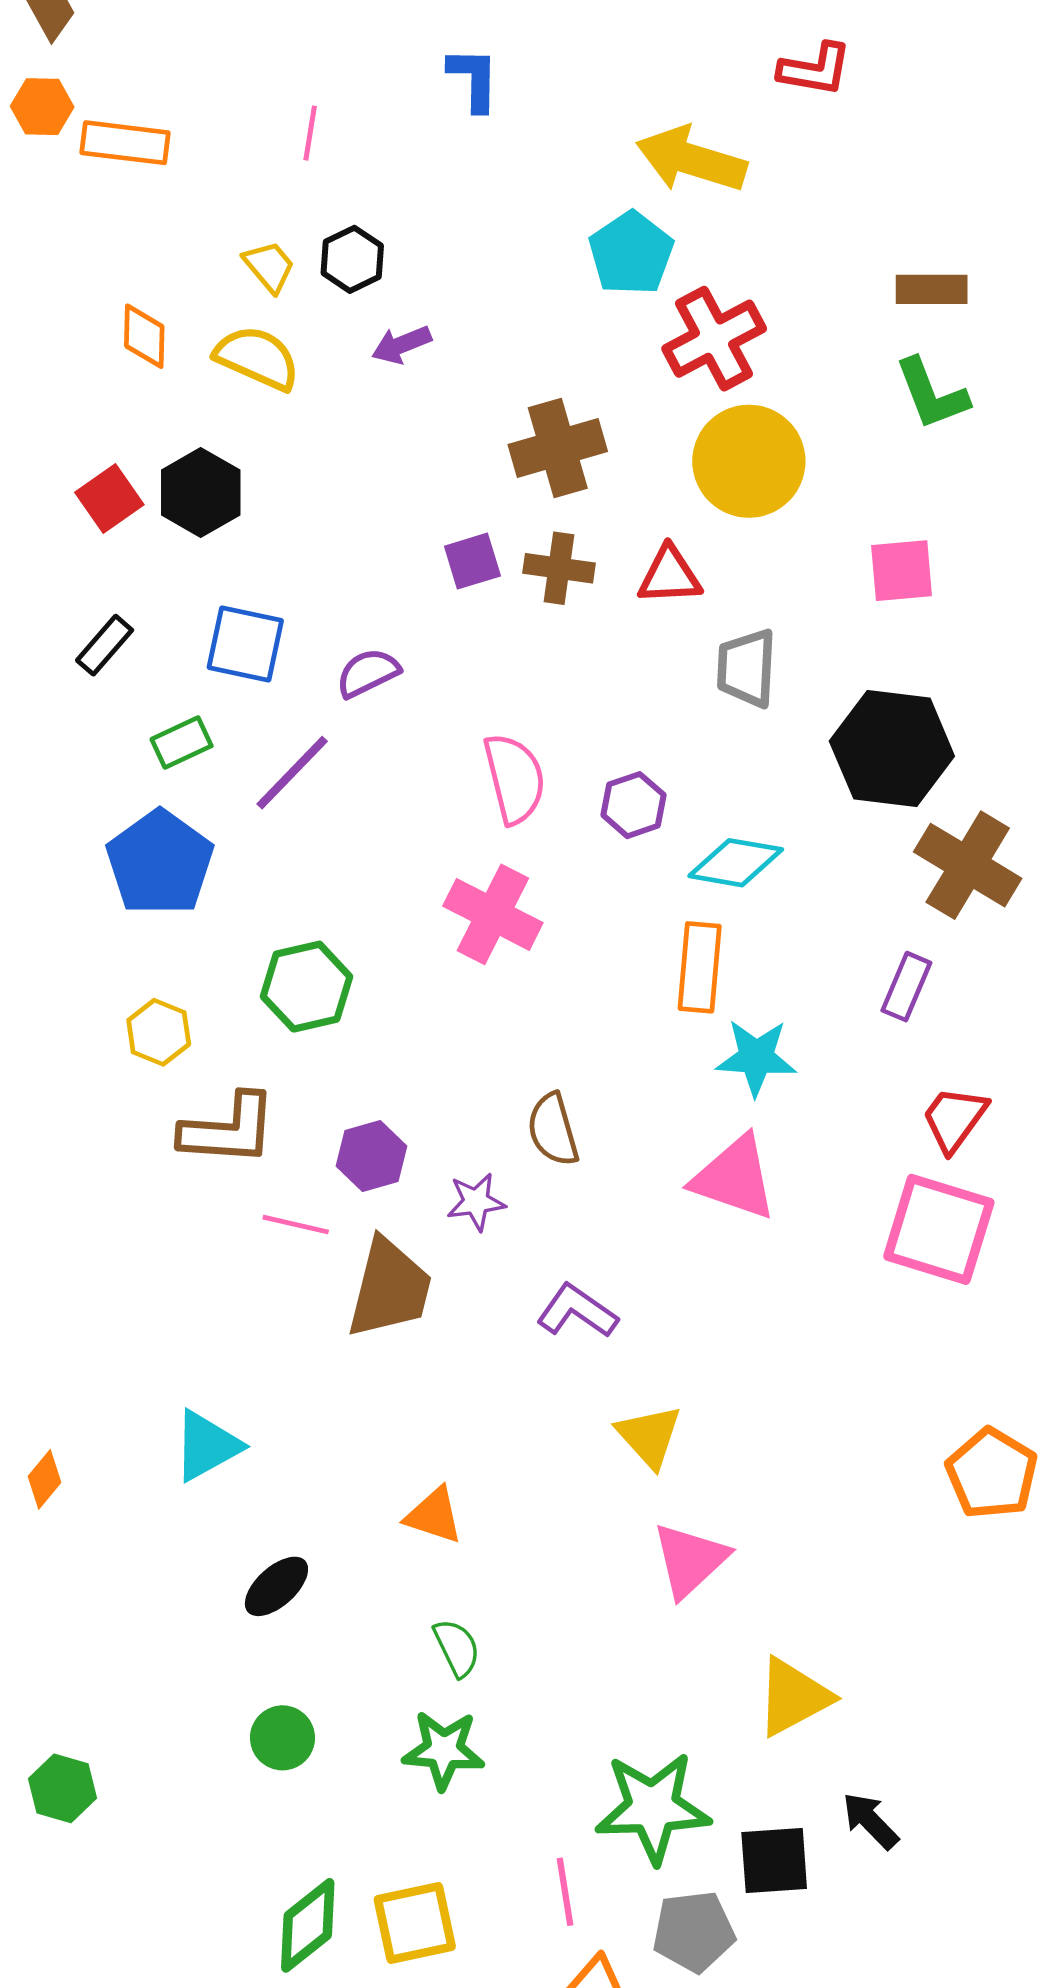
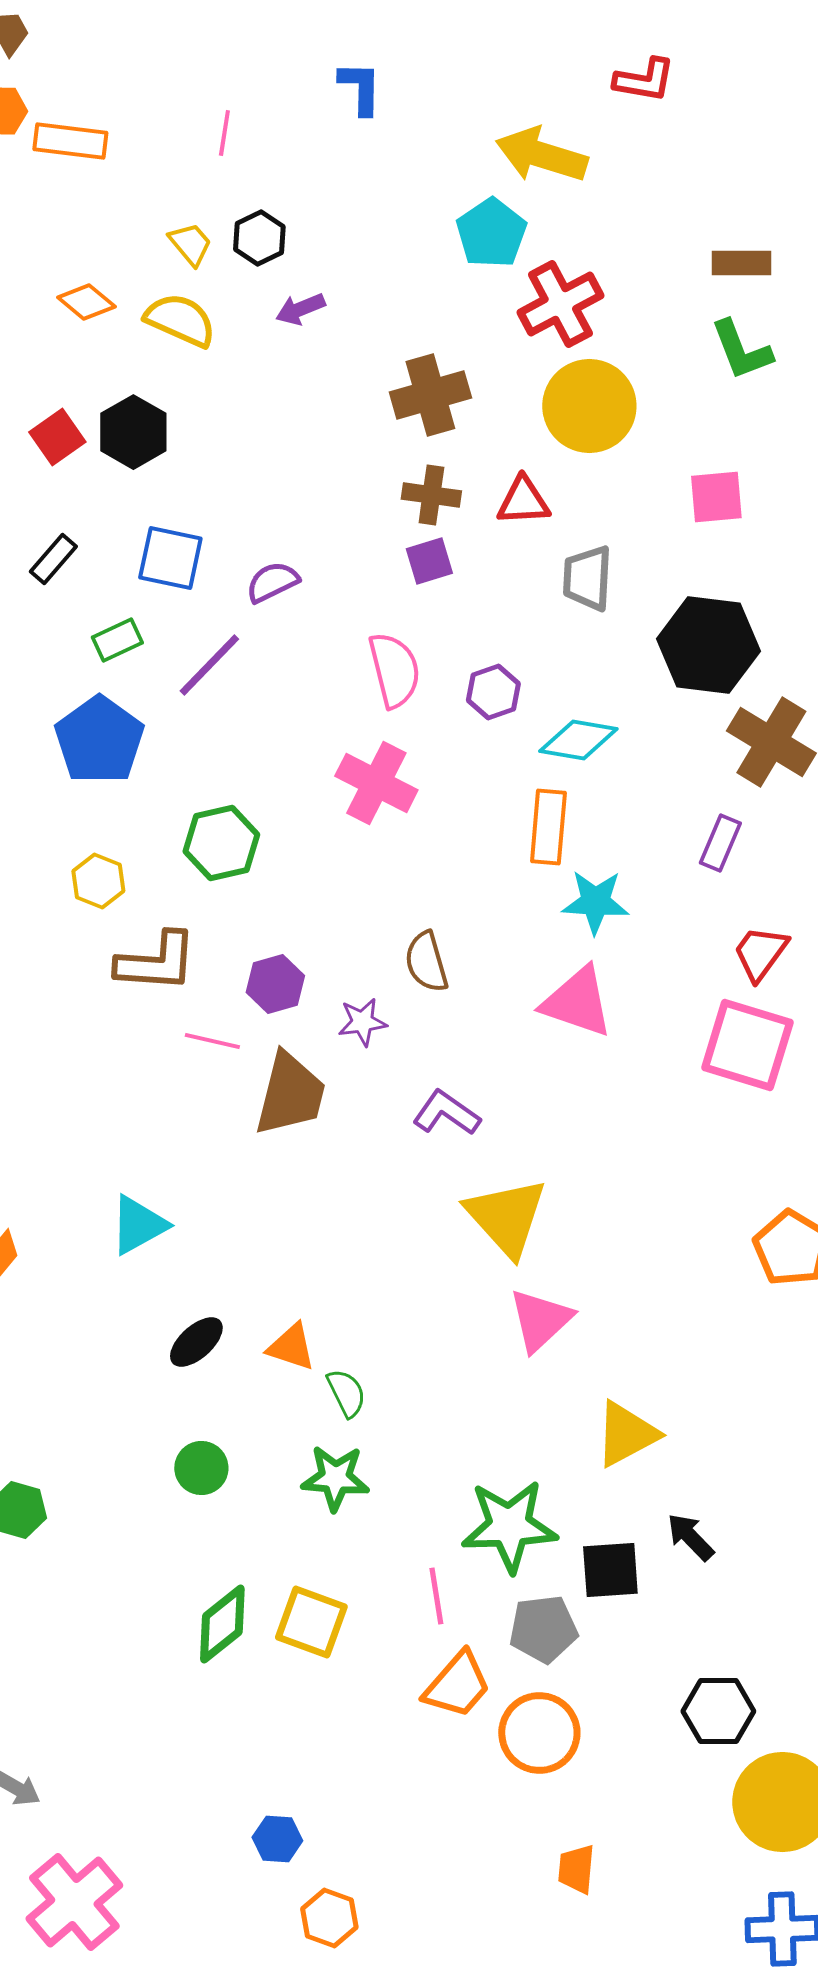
orange diamond: (144, 336) -> (86, 302), turned -52
purple square: (472, 561) -> (429, 561), moved
yellow triangle: (649, 1436) -> (506, 1217), size x1.5
orange triangle: (434, 1515) -> (291, 1347), moved
yellow square: (415, 1923) -> (311, 1622), turned 32

